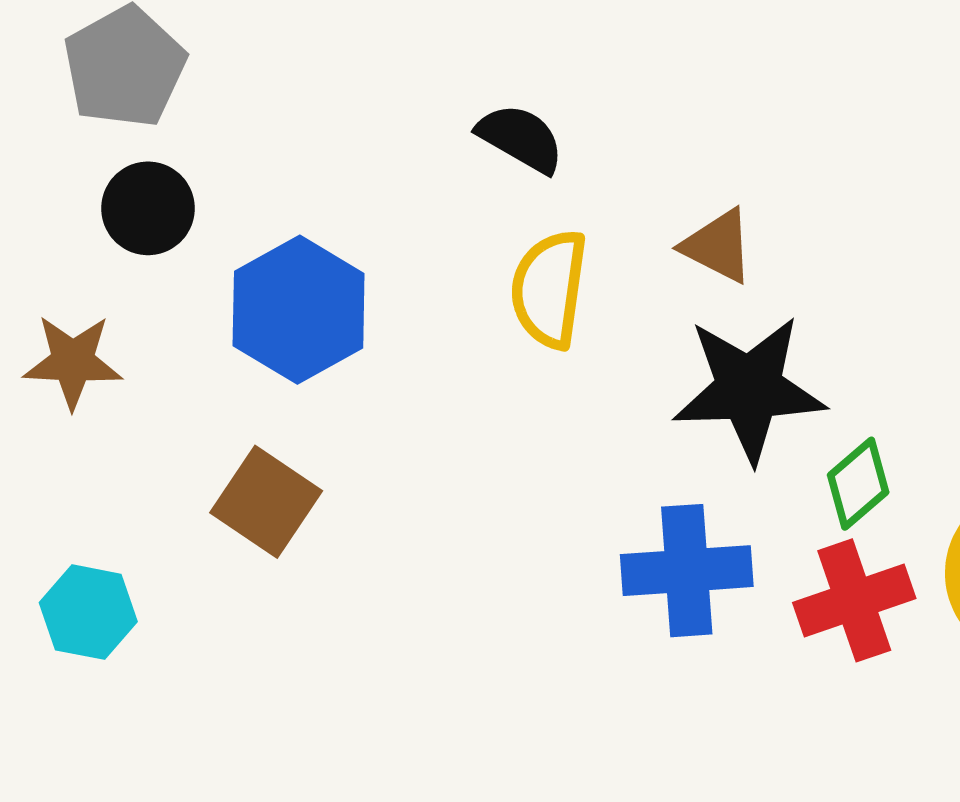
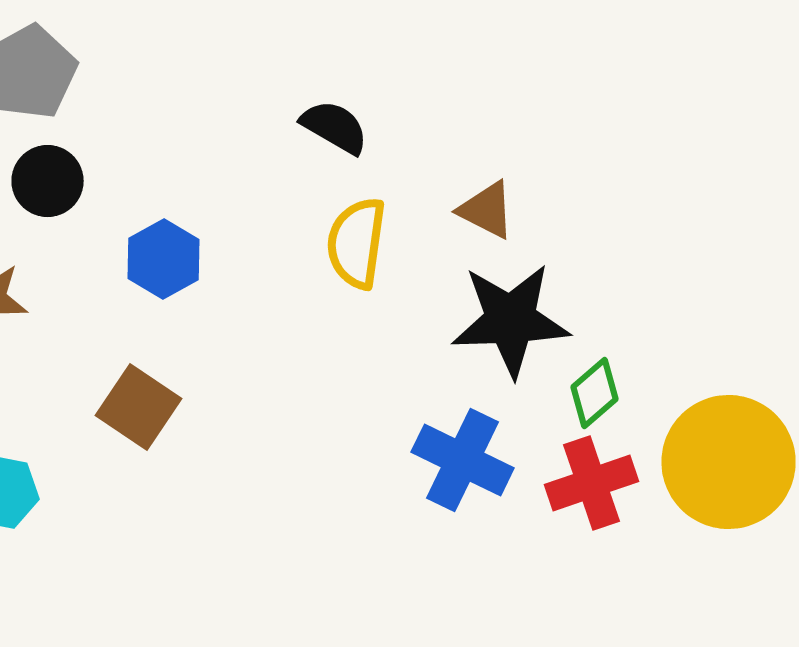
blue hexagon: (299, 310) -> (164, 259), size x0.7
blue cross: (687, 571) -> (463, 460), turned 30

